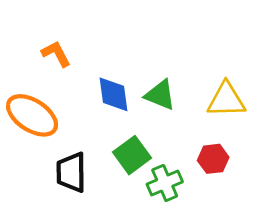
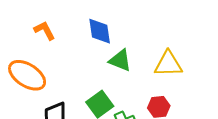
blue diamond: (113, 94) -> (100, 31), moved

